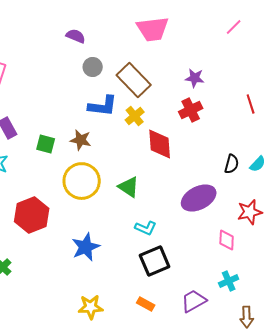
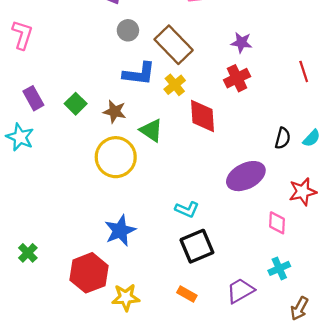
green square: (46, 144) -> (76, 104), moved, turned 30
green triangle: (129, 187) -> (151, 130), moved
red hexagon: (32, 215) -> (89, 273), moved
brown arrow: (247, 317) -> (299, 308), turned 30

